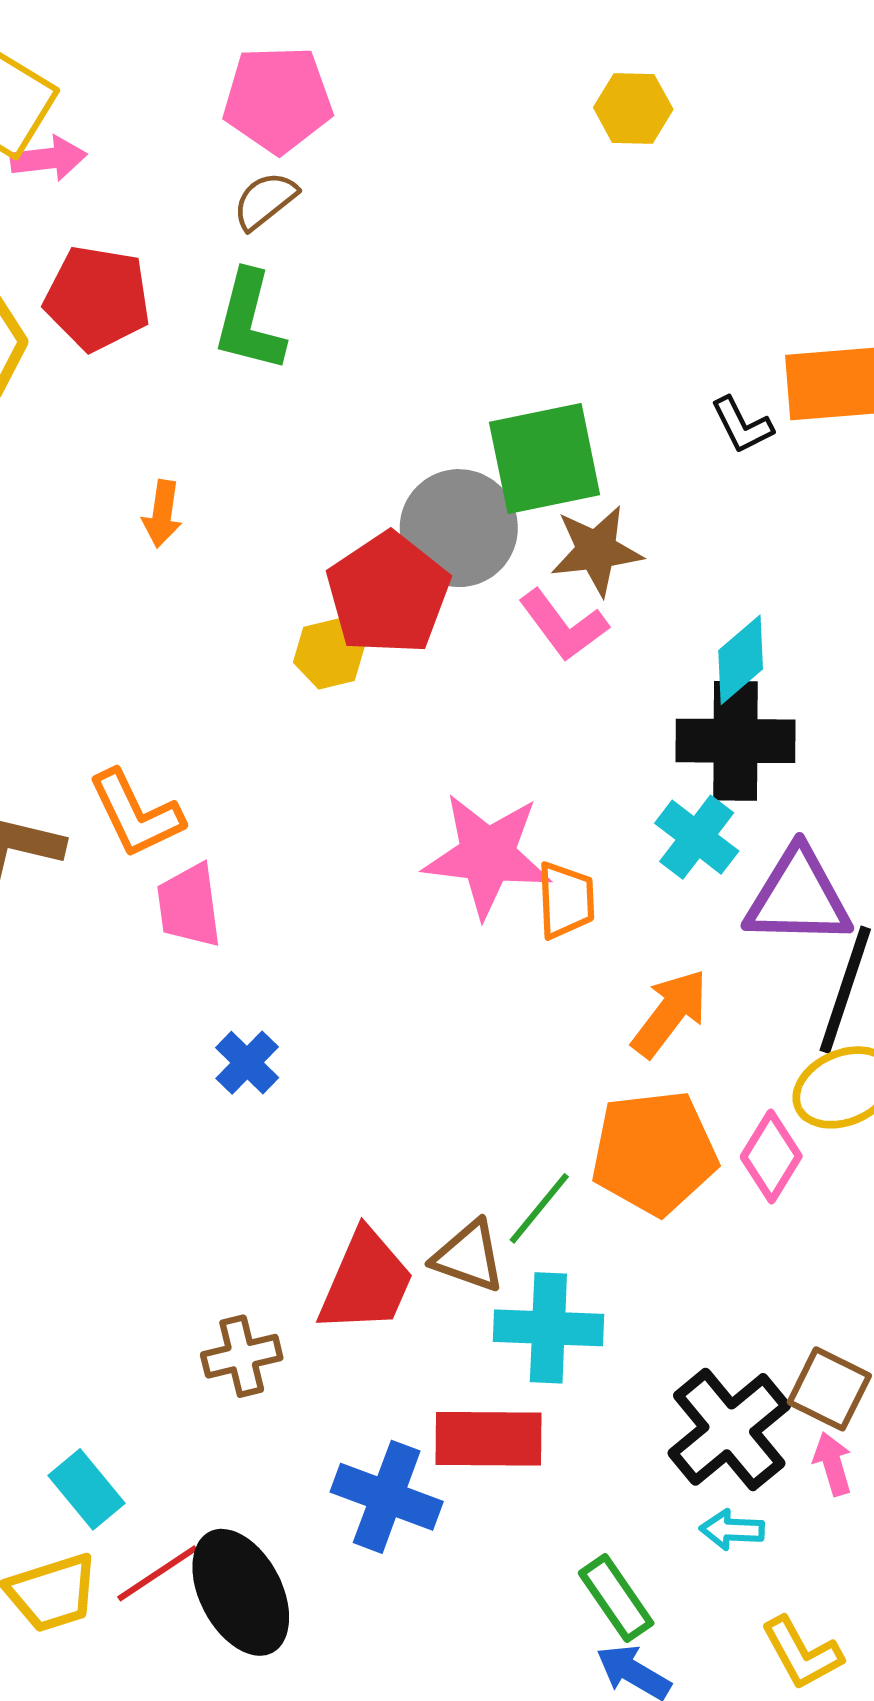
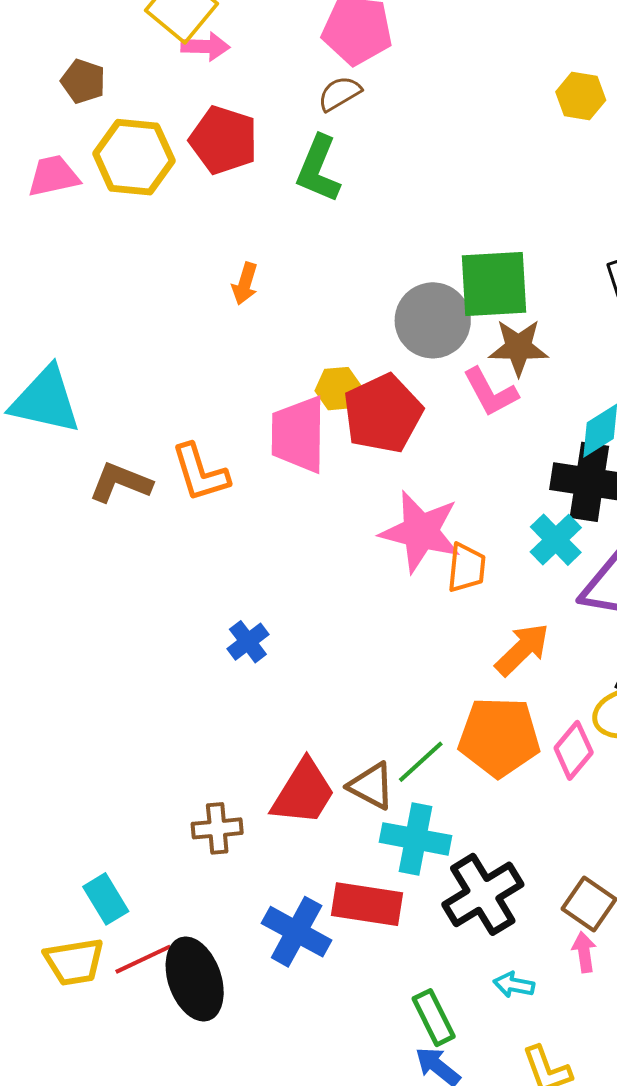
yellow hexagon: (633, 108) -> (581, 96), moved
red pentagon: (388, 594) -> (383, 414), moved
pink trapezoid: (189, 906) -> (298, 434), moved, size x1.4
black cross: (729, 1429) -> (483, 894), moved

